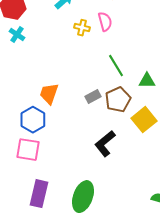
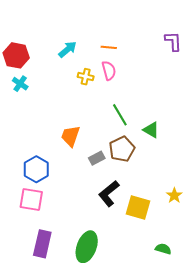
green triangle: (147, 81) -> (151, 130), turned 30
orange trapezoid: (49, 94) -> (71, 136), moved
gray rectangle: (93, 97) -> (97, 158), moved
yellow square: (144, 120) -> (138, 208), moved, turned -35

